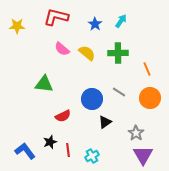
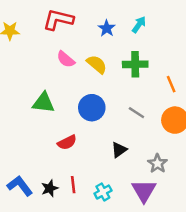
blue circle: (92, 99) -> (92, 108), moved
black star: (50, 142) -> (50, 188), moved
purple triangle: (143, 155) -> (144, 191), moved

